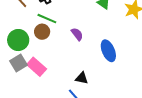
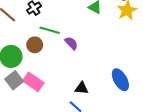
green line: (47, 19) -> (50, 30), moved
blue ellipse: (108, 51) -> (120, 80), moved

